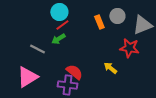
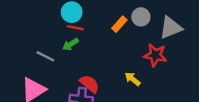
orange rectangle: (99, 22) -> (119, 24), turned 64
red line: (62, 25) -> (75, 28), turned 48

